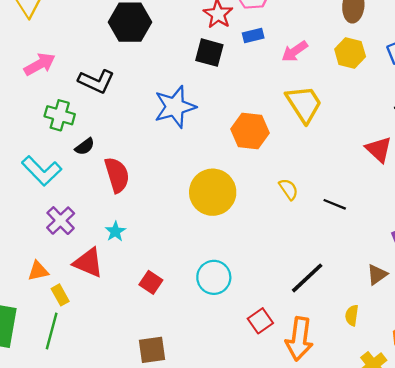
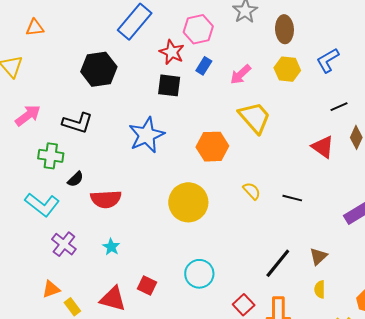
blue rectangle: (253, 35) -> (204, 66), turned -36
red semicircle: (117, 175) -> (106, 199), turned 112
red triangle: (88, 263) -> (113, 299), moved
brown triangle: (377, 275) -> (318, 256), moved

